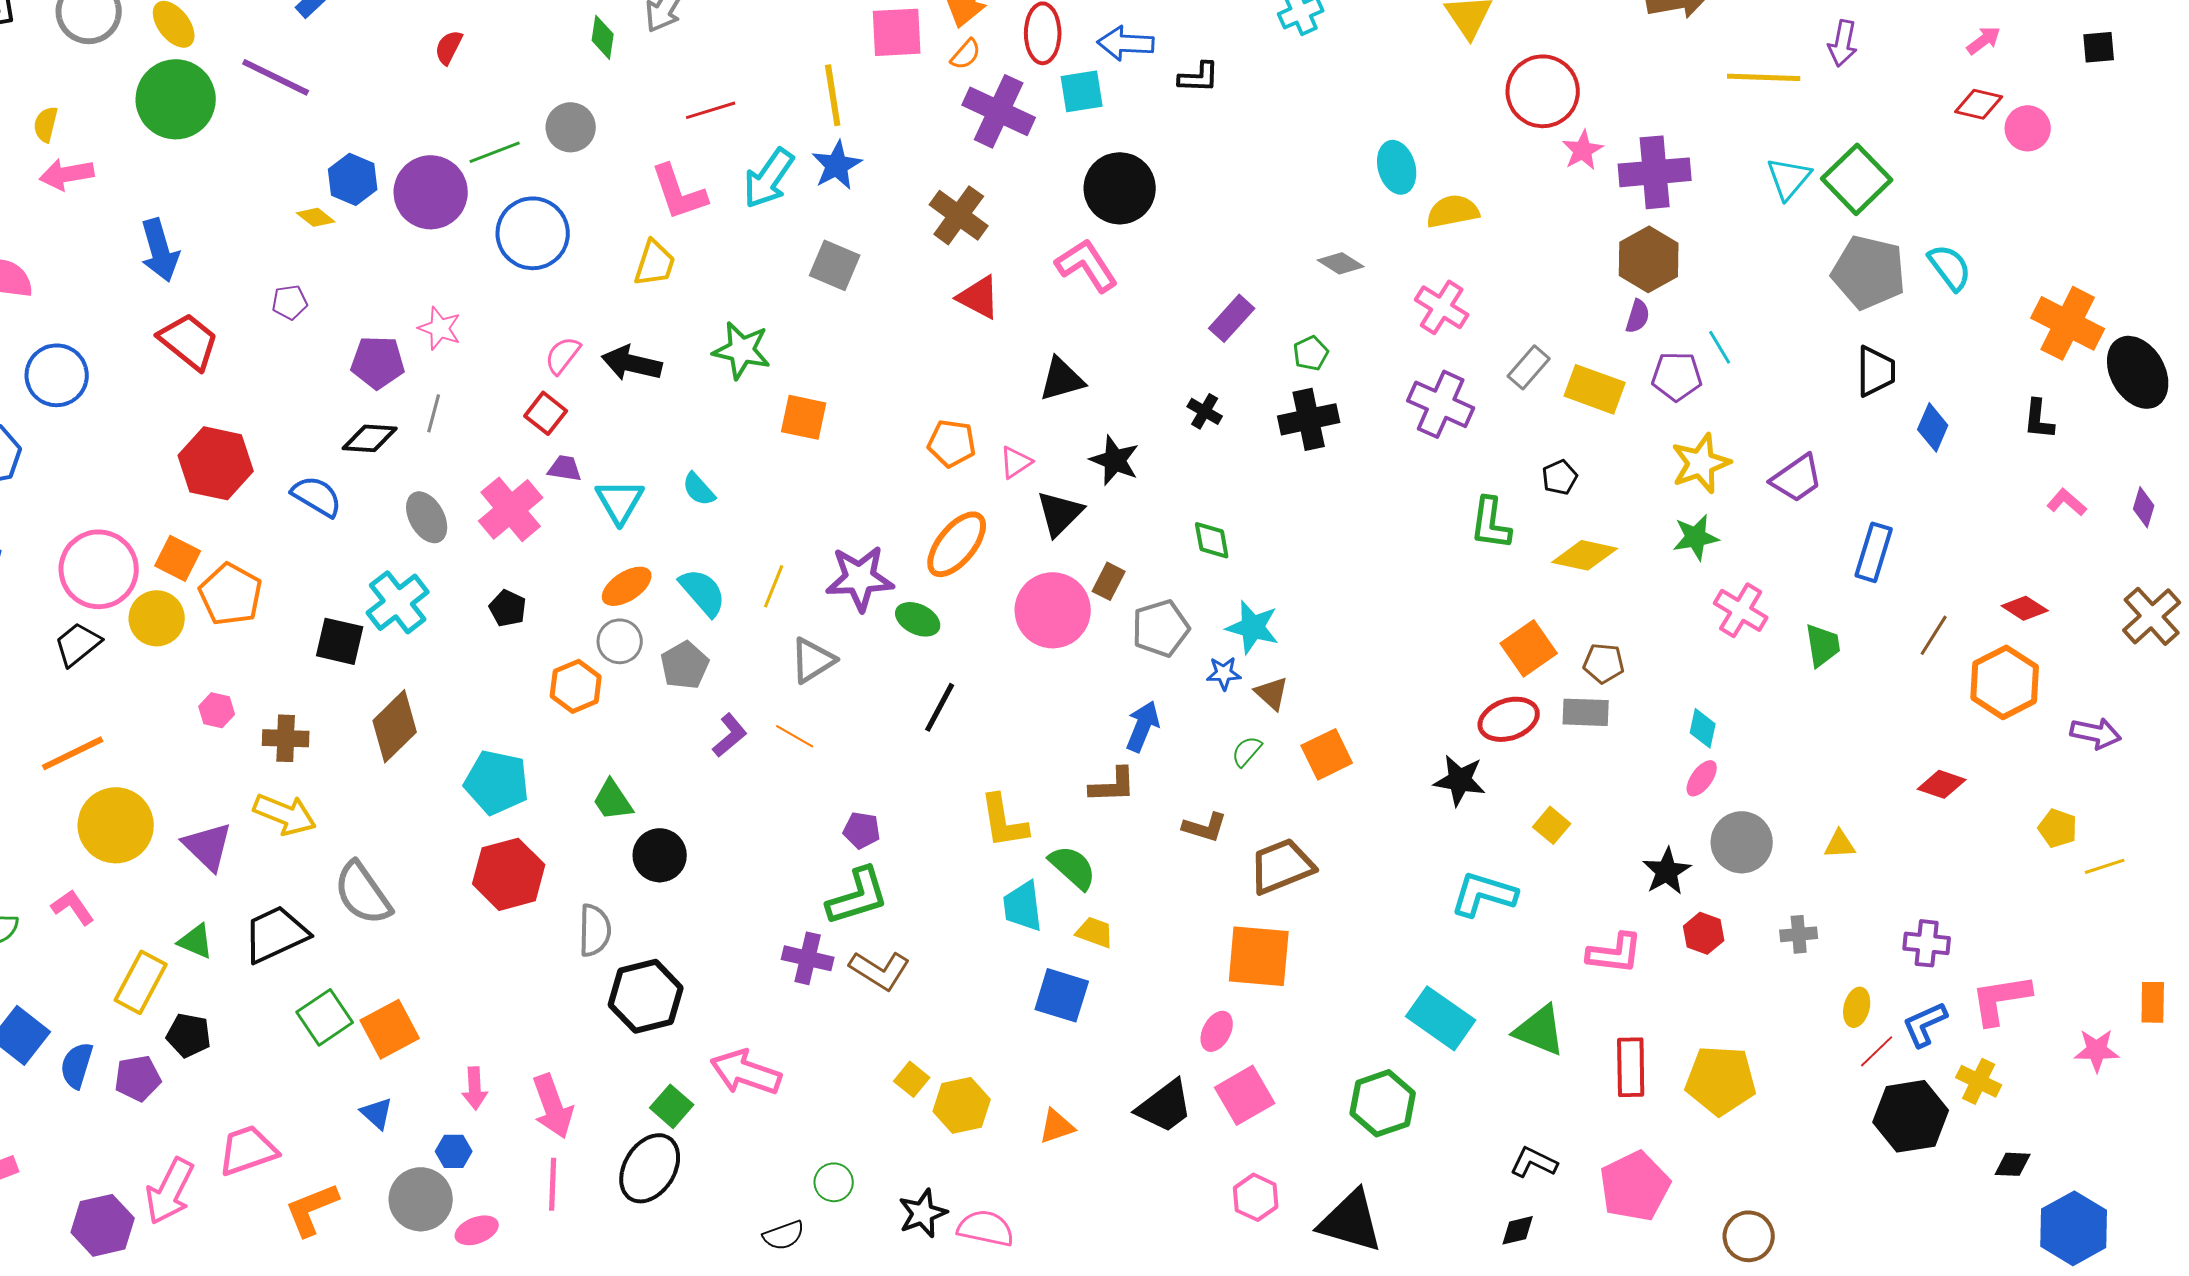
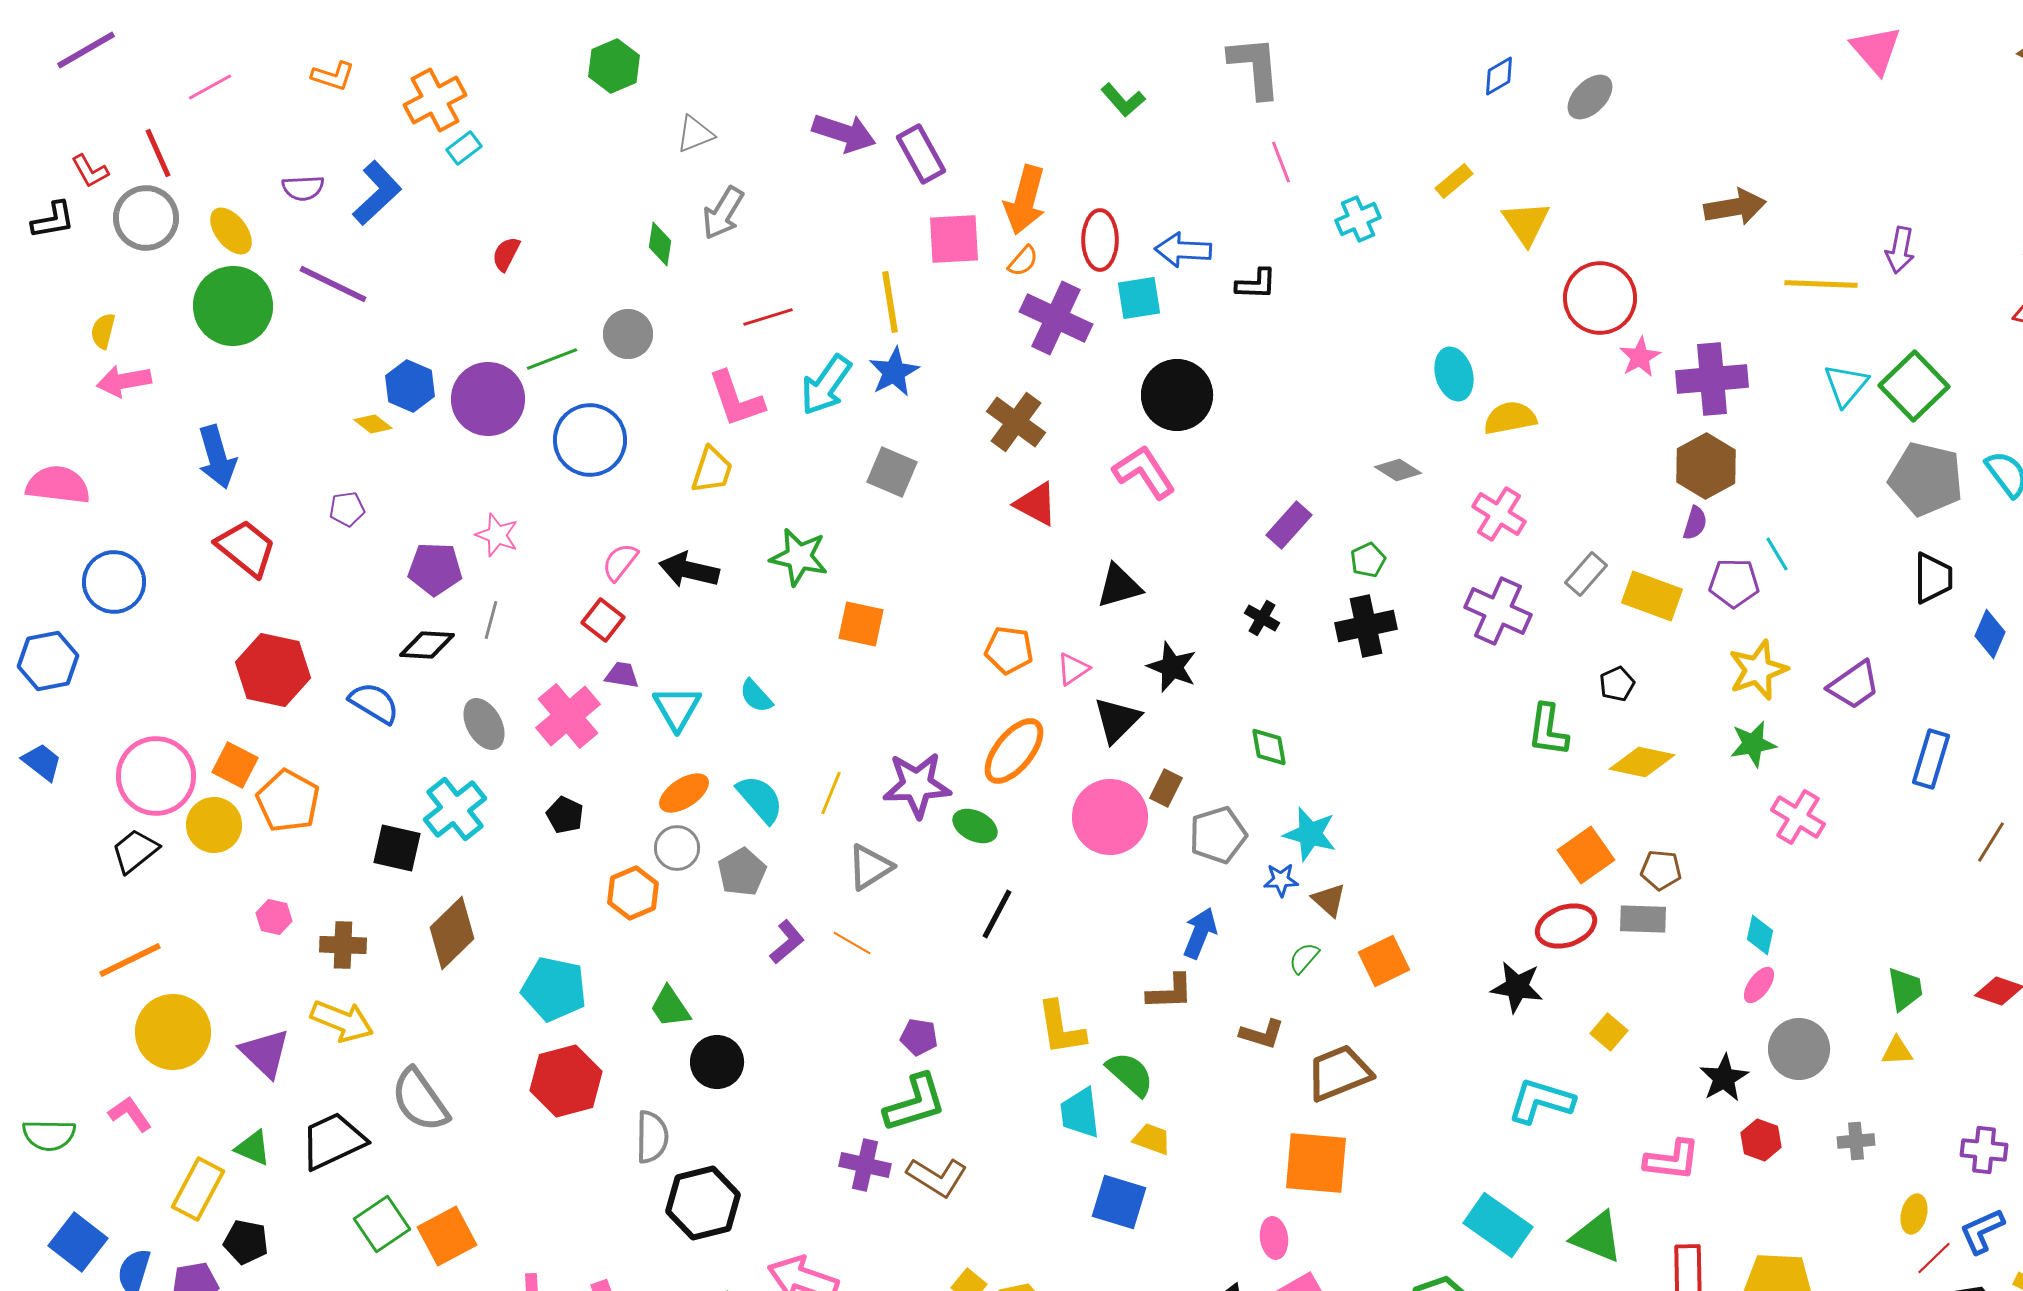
green trapezoid: (1823, 645) -> (1905, 989), moved
pink ellipse: (1217, 1031) -> (1274, 1238), turned -36

